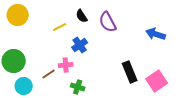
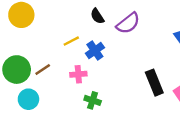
purple semicircle: (108, 22) -> (128, 23), turned -100
yellow line: (60, 27) -> (71, 41), moved
brown line: (49, 74) -> (43, 70), moved

